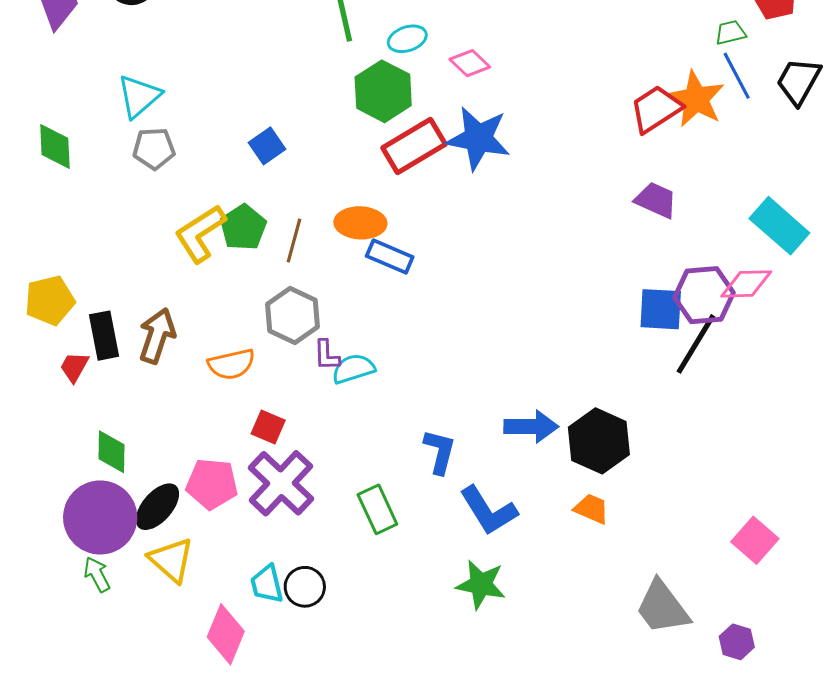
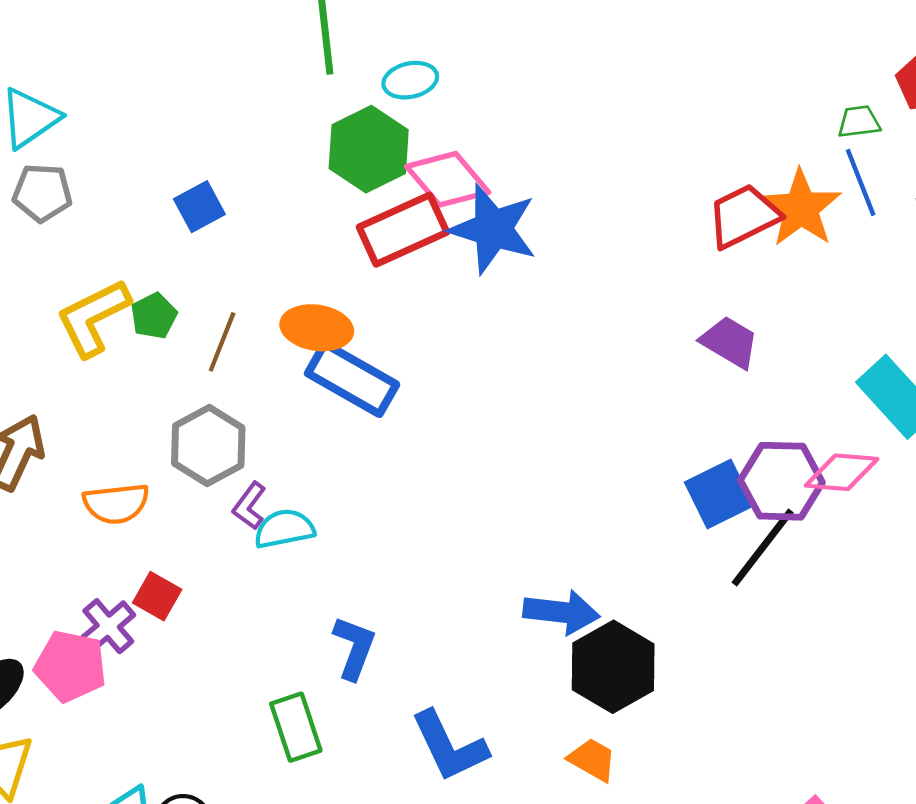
pink diamond: (470, 63) -> (448, 179), moved, size x1.5
green pentagon: (243, 227) -> (154, 316), size x0.7
blue rectangle: (390, 256) -> (352, 379), size x1.4
blue square: (661, 309) -> (719, 494), turned -36
purple L-shape: (327, 355) -> (249, 506), turned 32
blue arrow: (531, 426) -> (561, 612), moved
blue L-shape: (440, 452) -> (354, 648), moved
purple cross: (281, 483) -> (108, 626), moved, size x0.6

